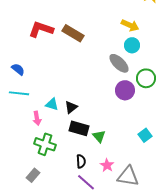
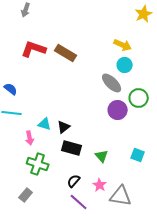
cyan square: (145, 135) -> (138, 155), turned -32
green triangle: (99, 136) -> (102, 156), moved
black semicircle: (81, 161) -> (74, 181), turned -136

